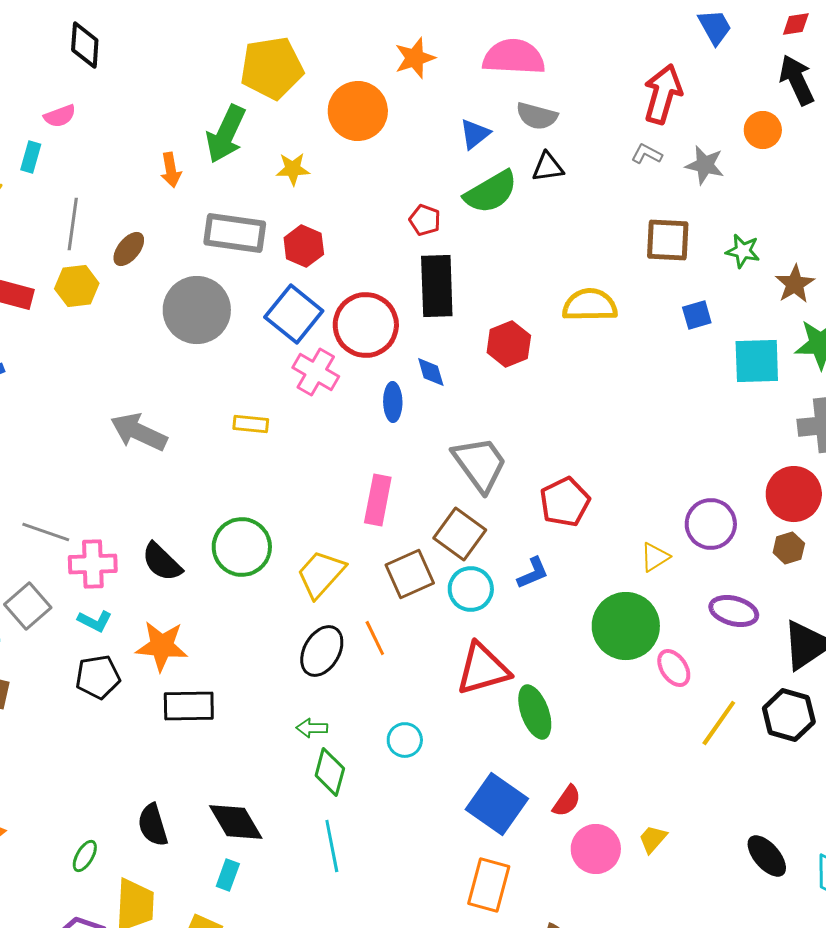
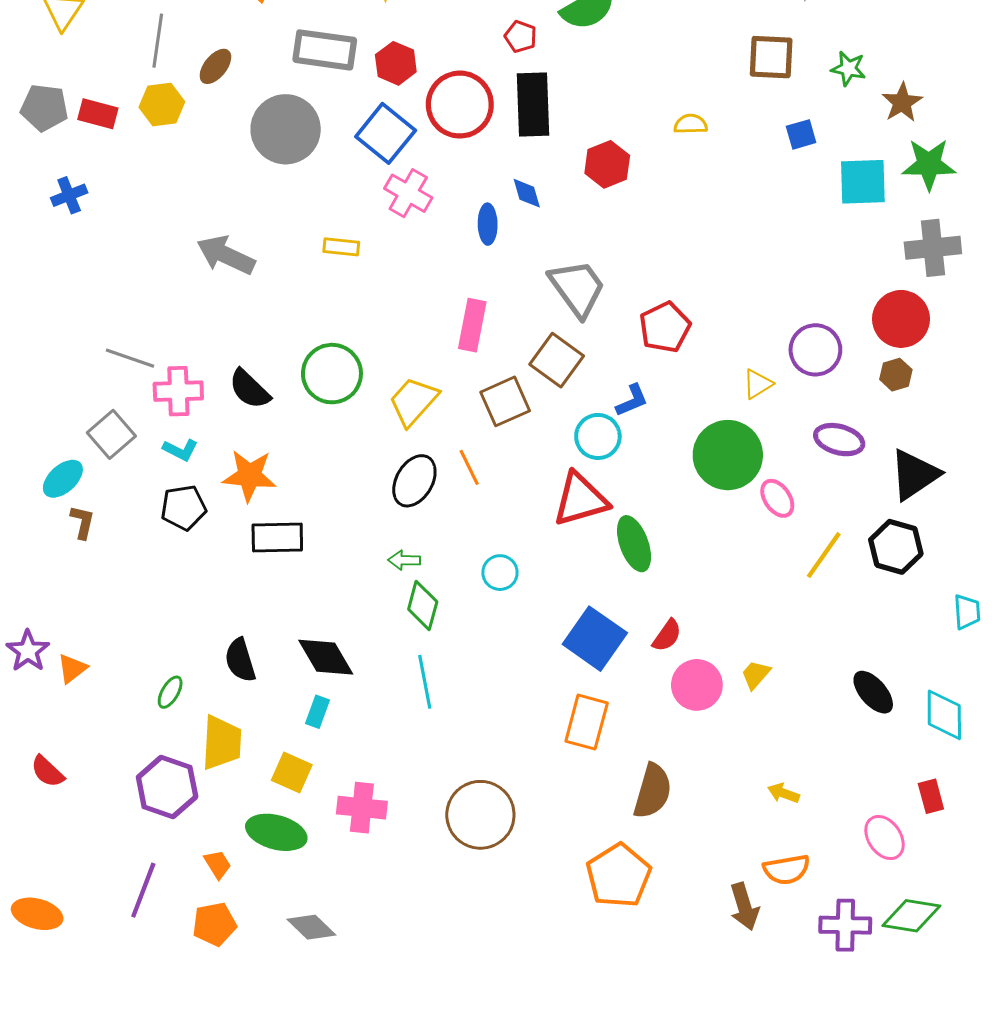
yellow semicircle: (590, 305) -> (691, 124), size x0.6
red circle: (366, 325) -> (460, 105), moved
cyan circle: (471, 589) -> (598, 436), moved

